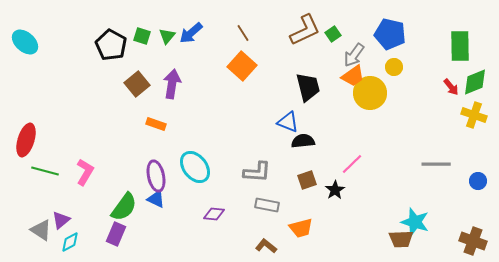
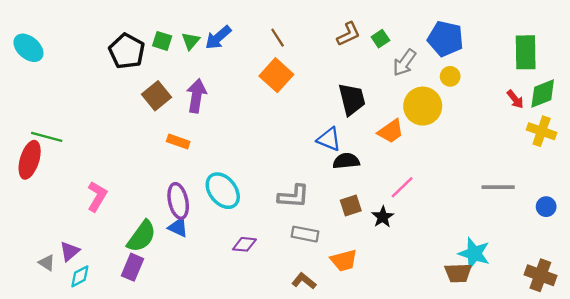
brown L-shape: (305, 30) -> (348, 34), size x0.7
orange trapezoid: (353, 76) -> (391, 131), moved
green line: (45, 171) -> (47, 137), moved
gray triangle: (41, 230) -> (47, 263), size x0.7

